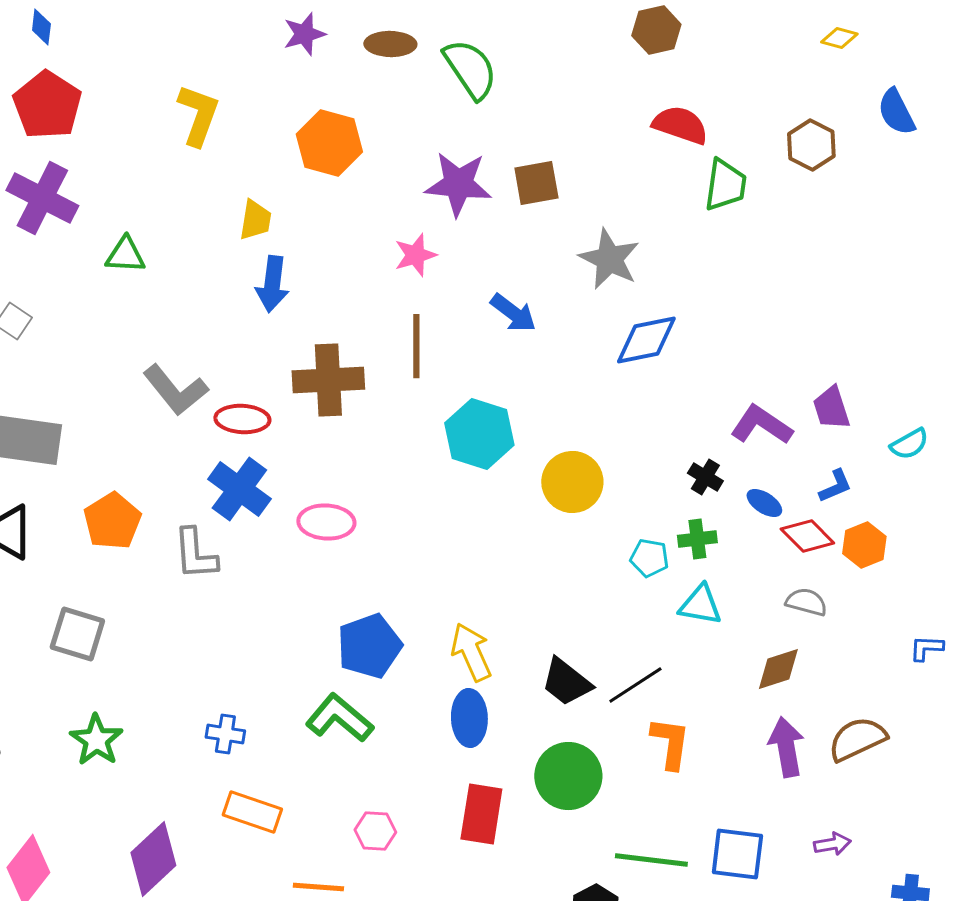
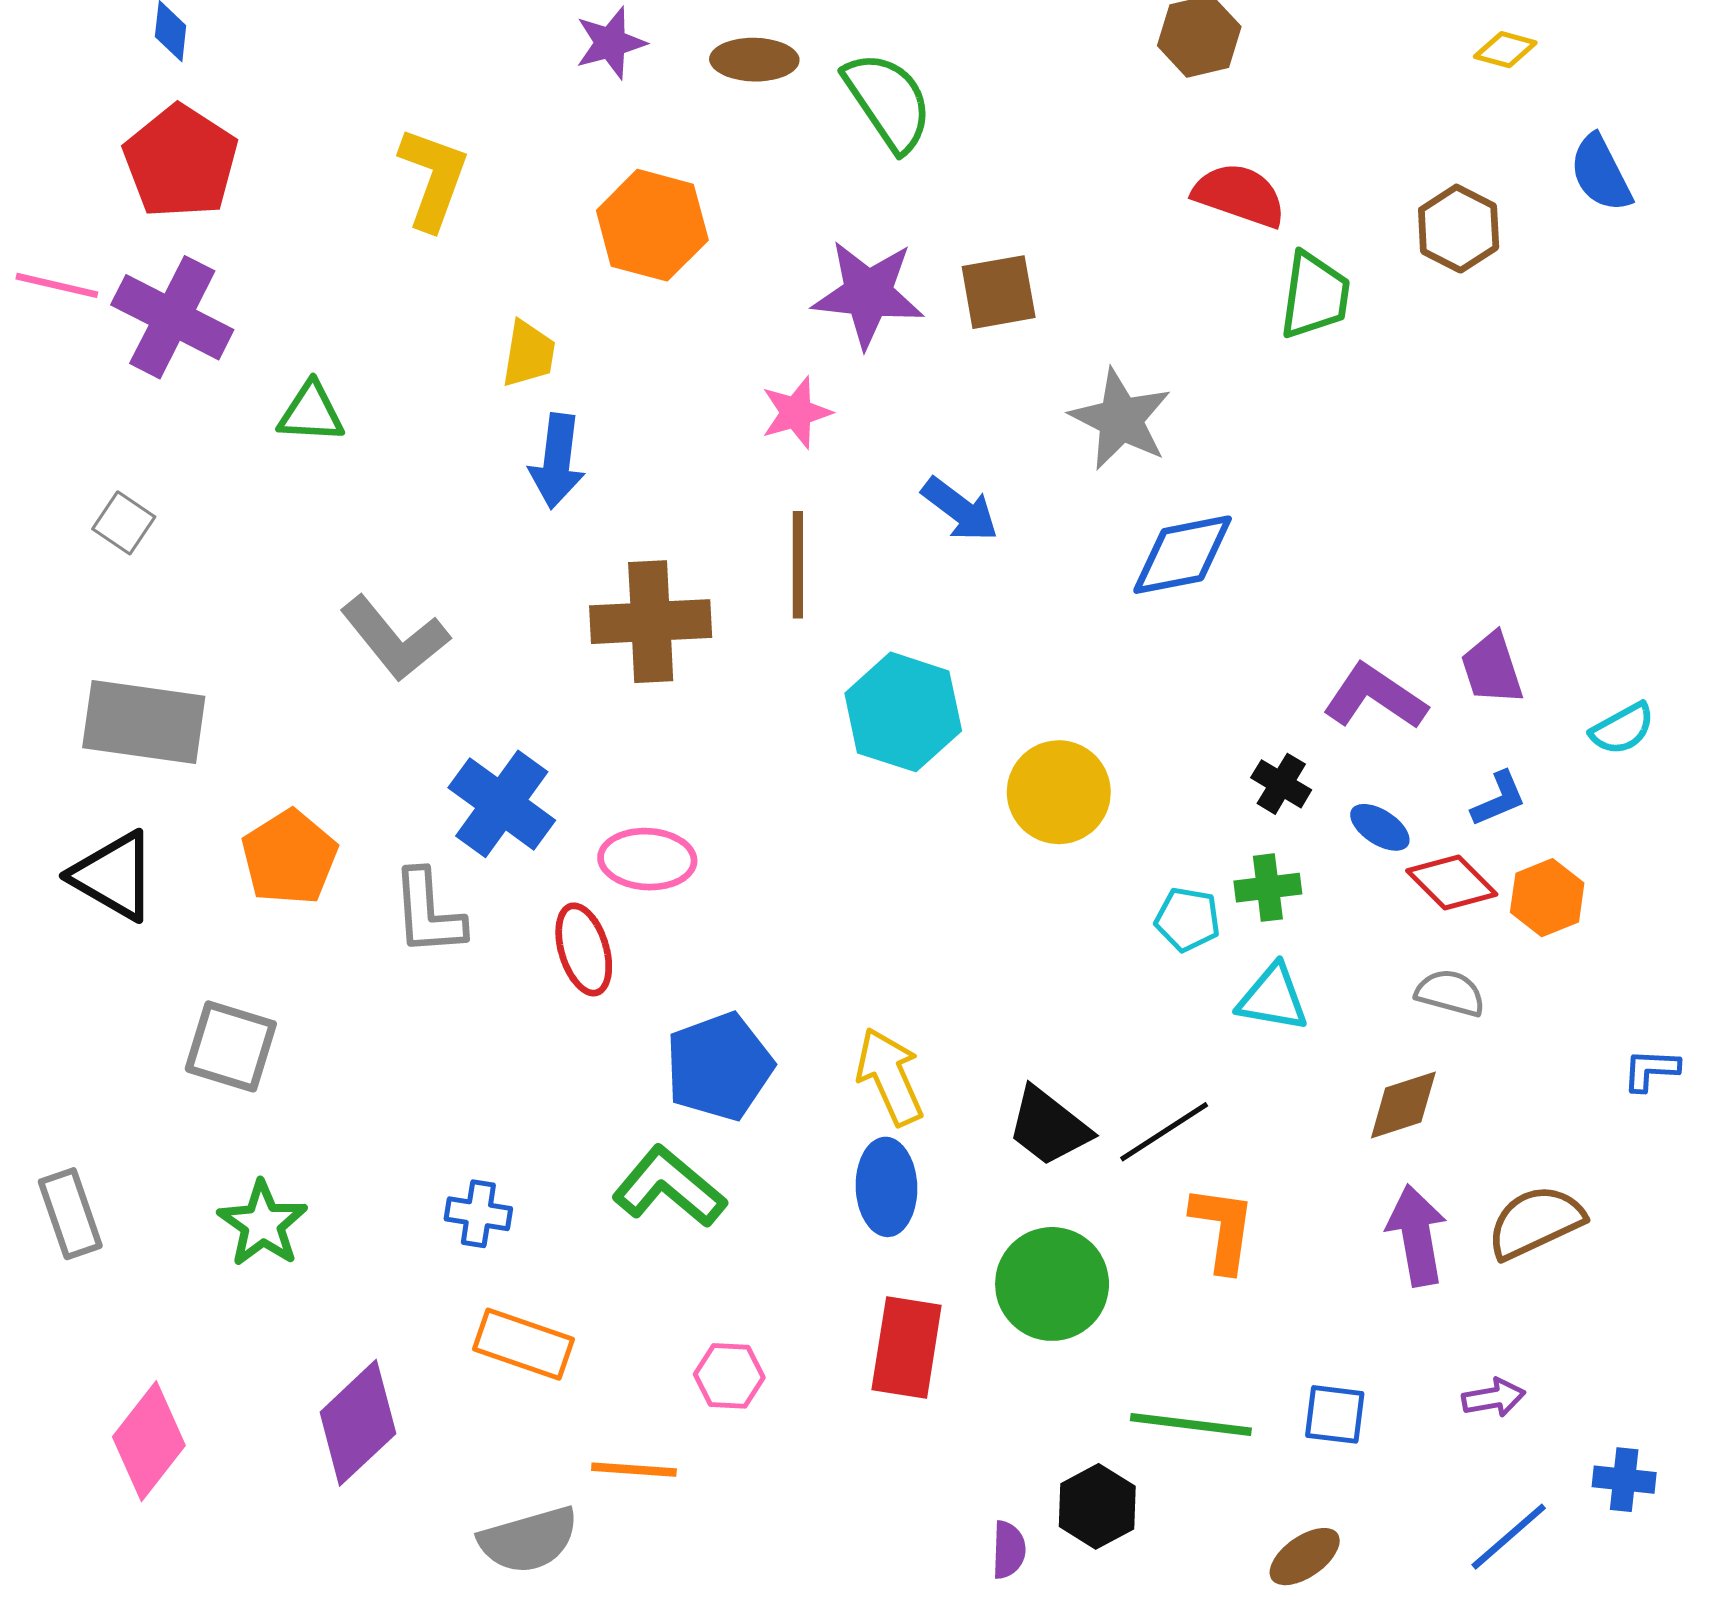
red ellipse: (242, 419) -> (584, 949), moved, turned 70
blue square: (737, 854) -> (1335, 1414), size x0.7

